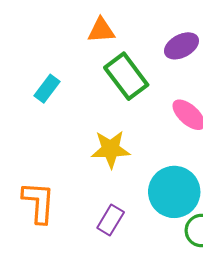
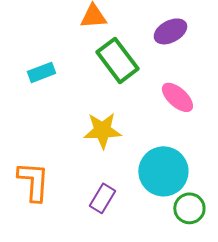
cyan rectangle: (47, 89) -> (41, 72), turned 32

